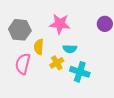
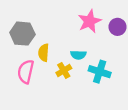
pink star: (60, 24) -> (90, 21), moved, turned -30
cyan cross: (80, 72) -> (100, 72), moved

